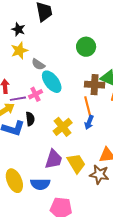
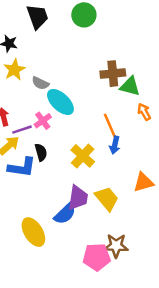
green circle: (86, 47) -> (84, 15), moved
brown cross: (95, 85) -> (113, 74), moved
brown star: (99, 174) -> (116, 246), moved
blue semicircle: (40, 184) -> (65, 214), moved, turned -36

